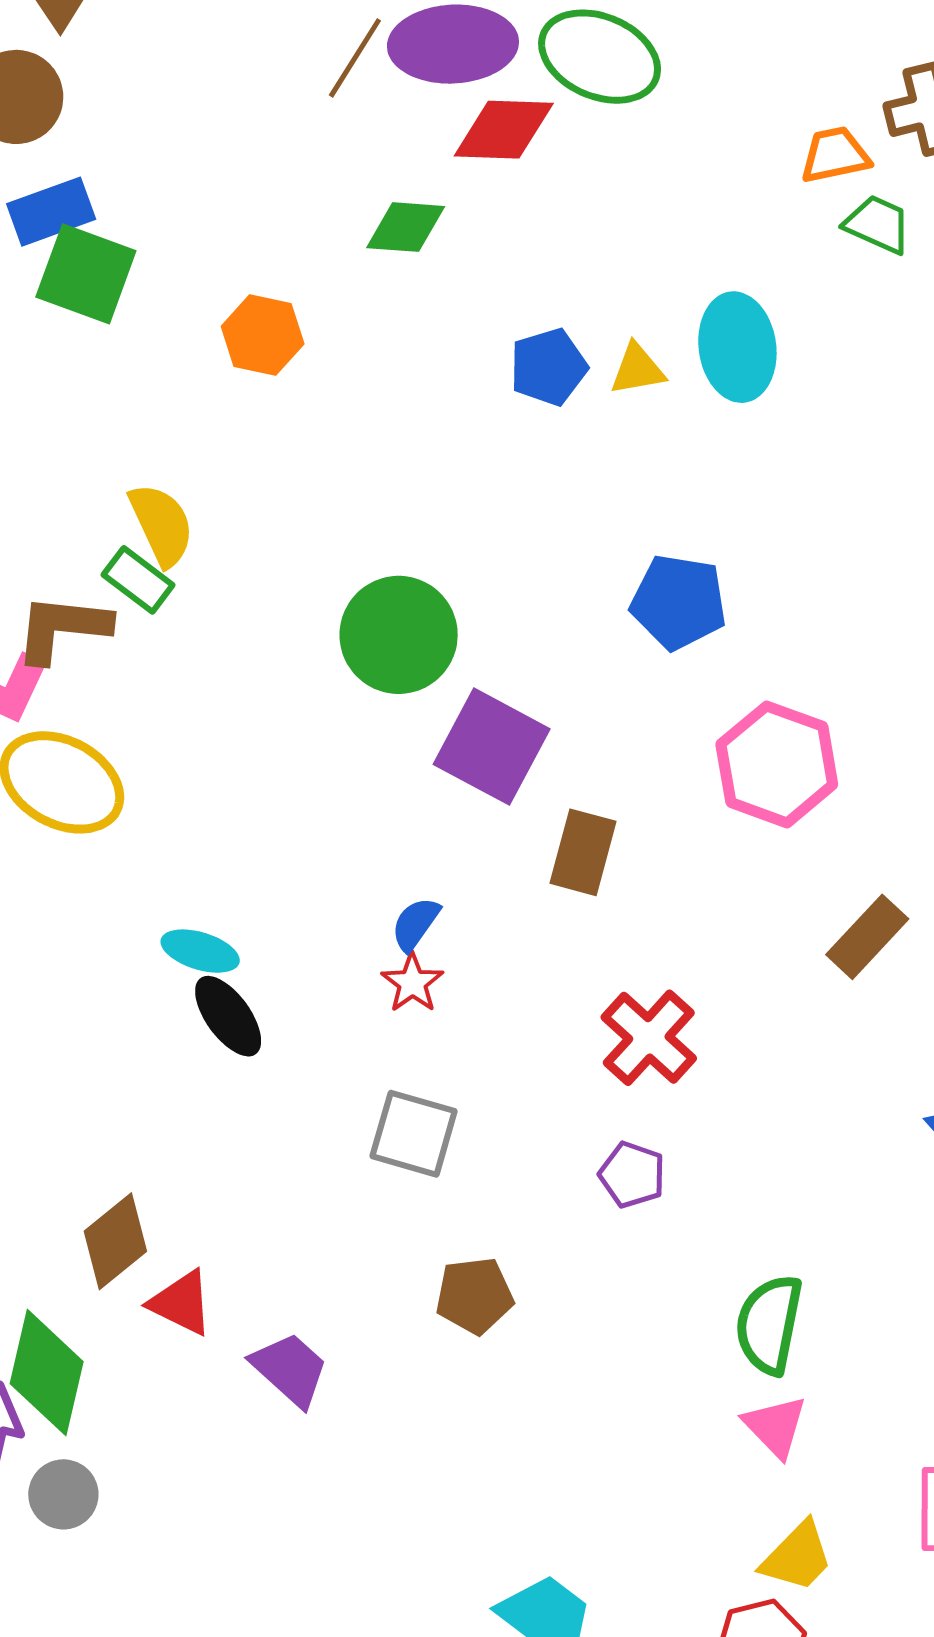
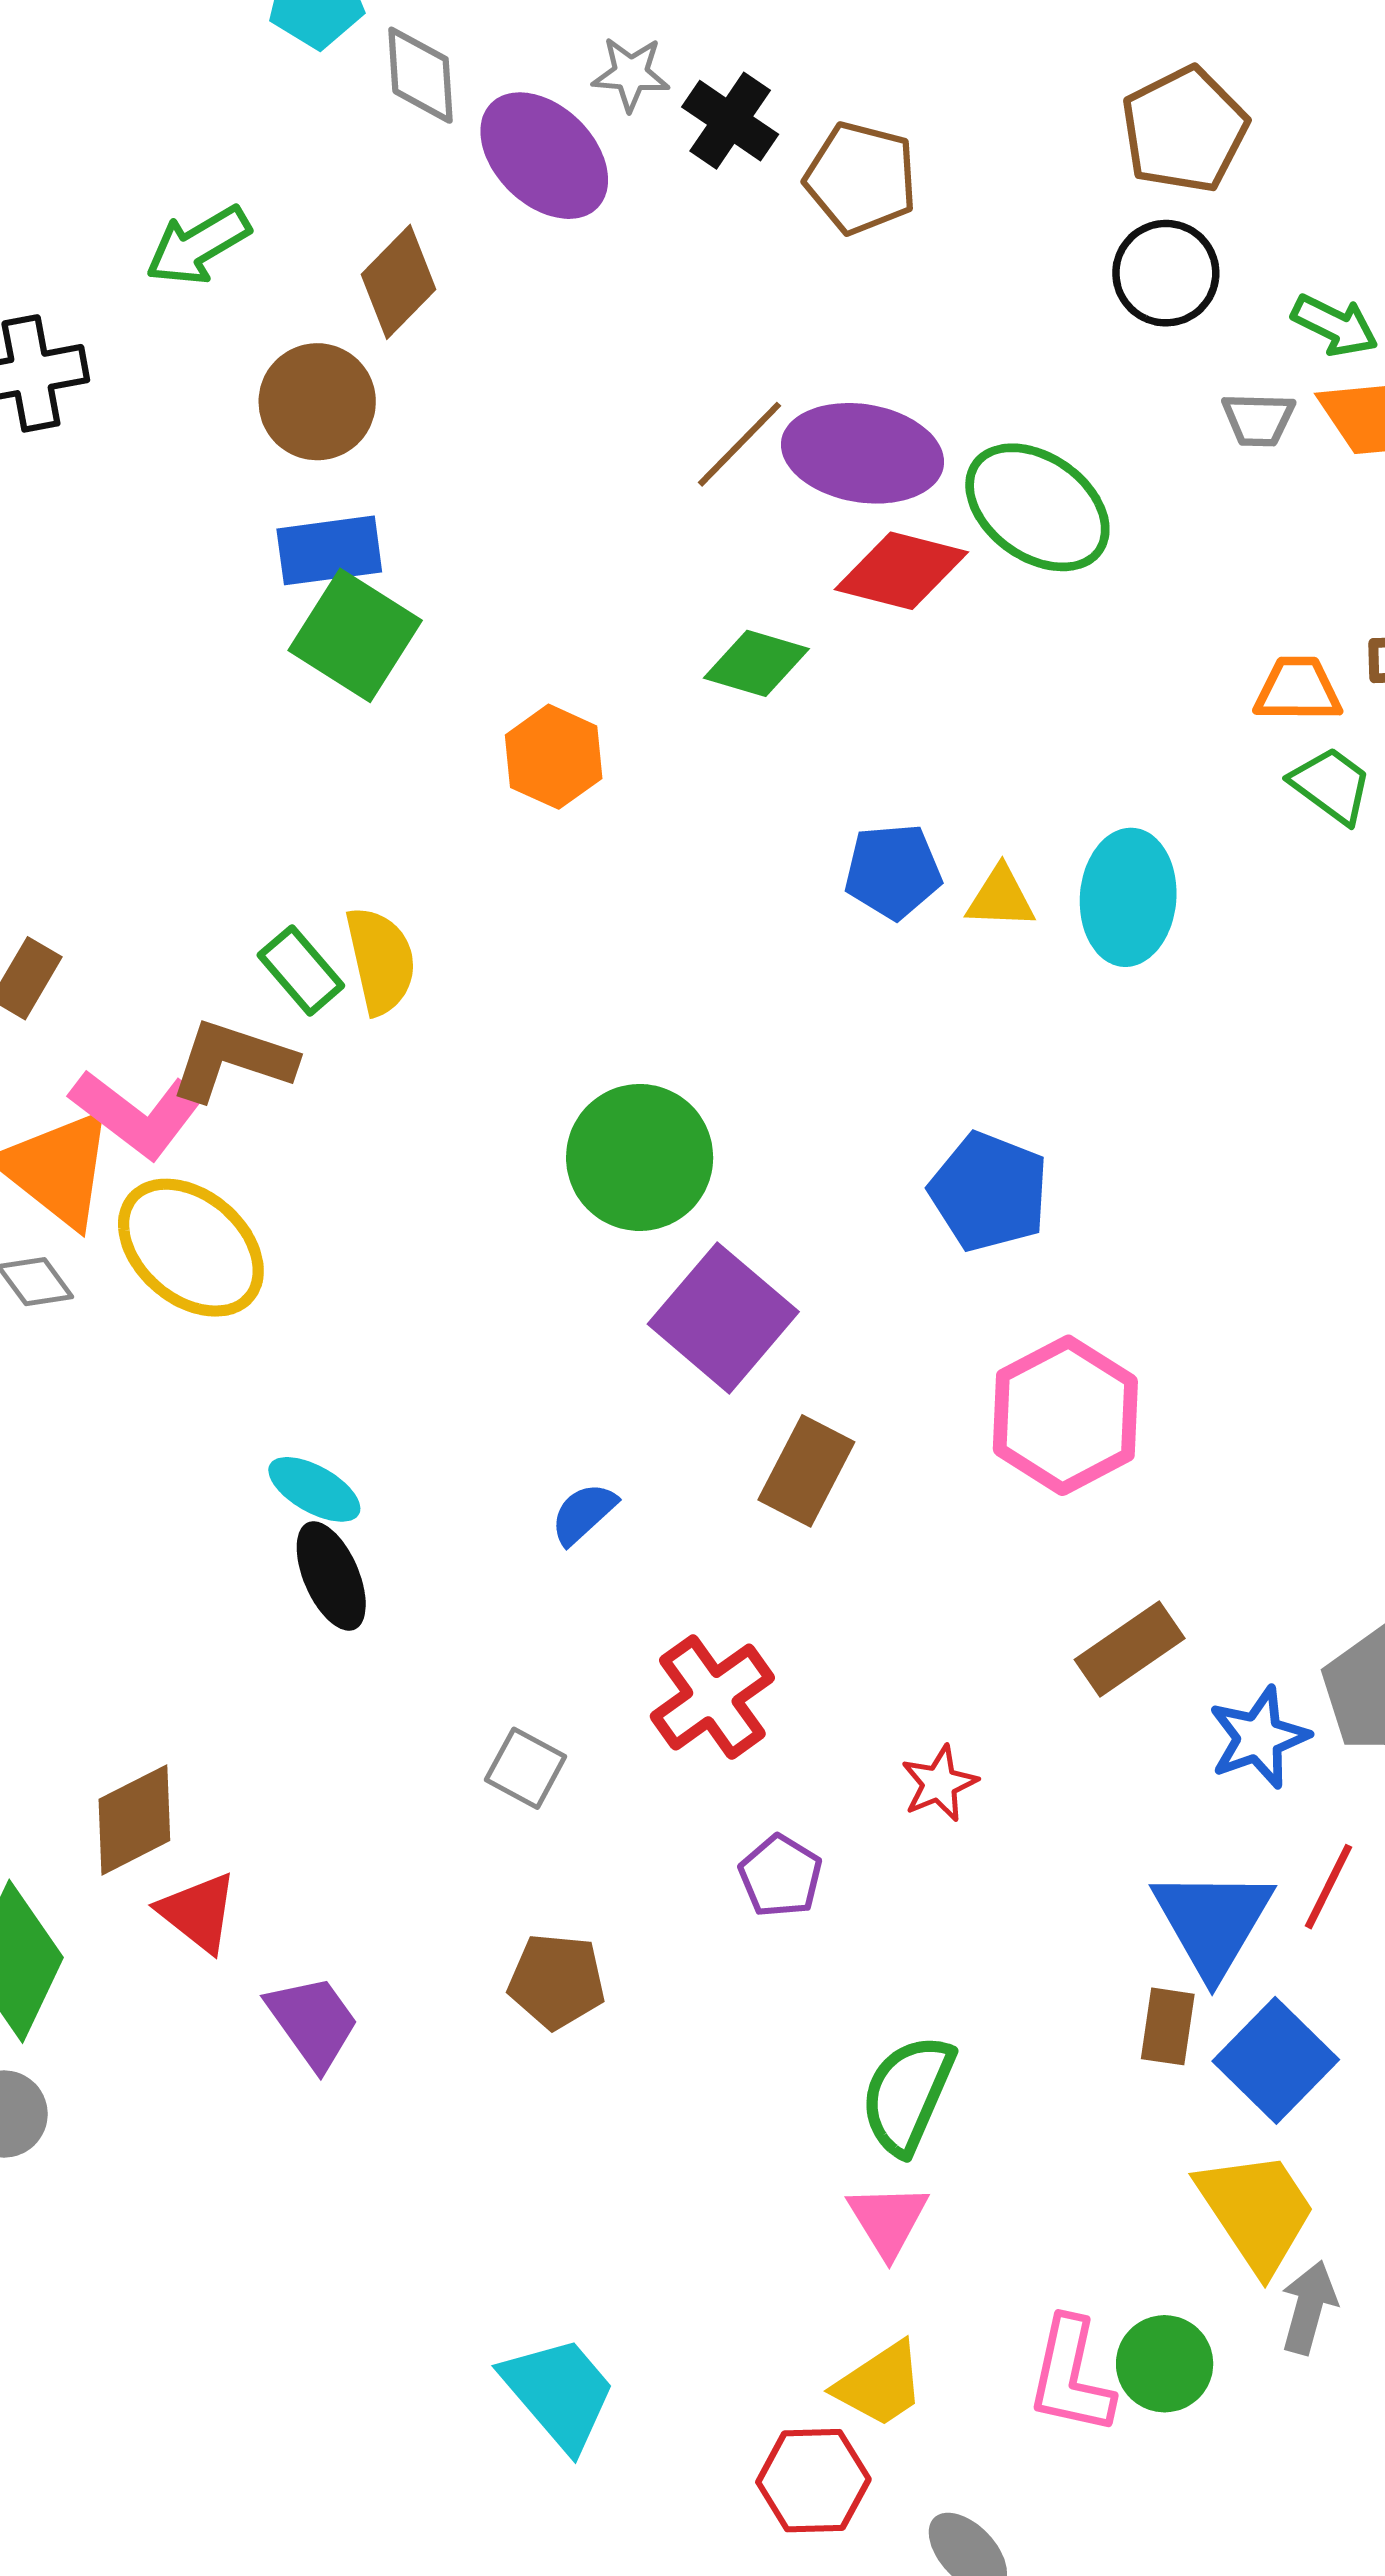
green rectangle: (138, 580) -> (301, 970), moved
red star: (412, 983) -> (939, 1784), moved
red cross: (649, 1038) -> (712, 1697), moved
gray square: (414, 1134) -> (526, 1768), size x0.7

